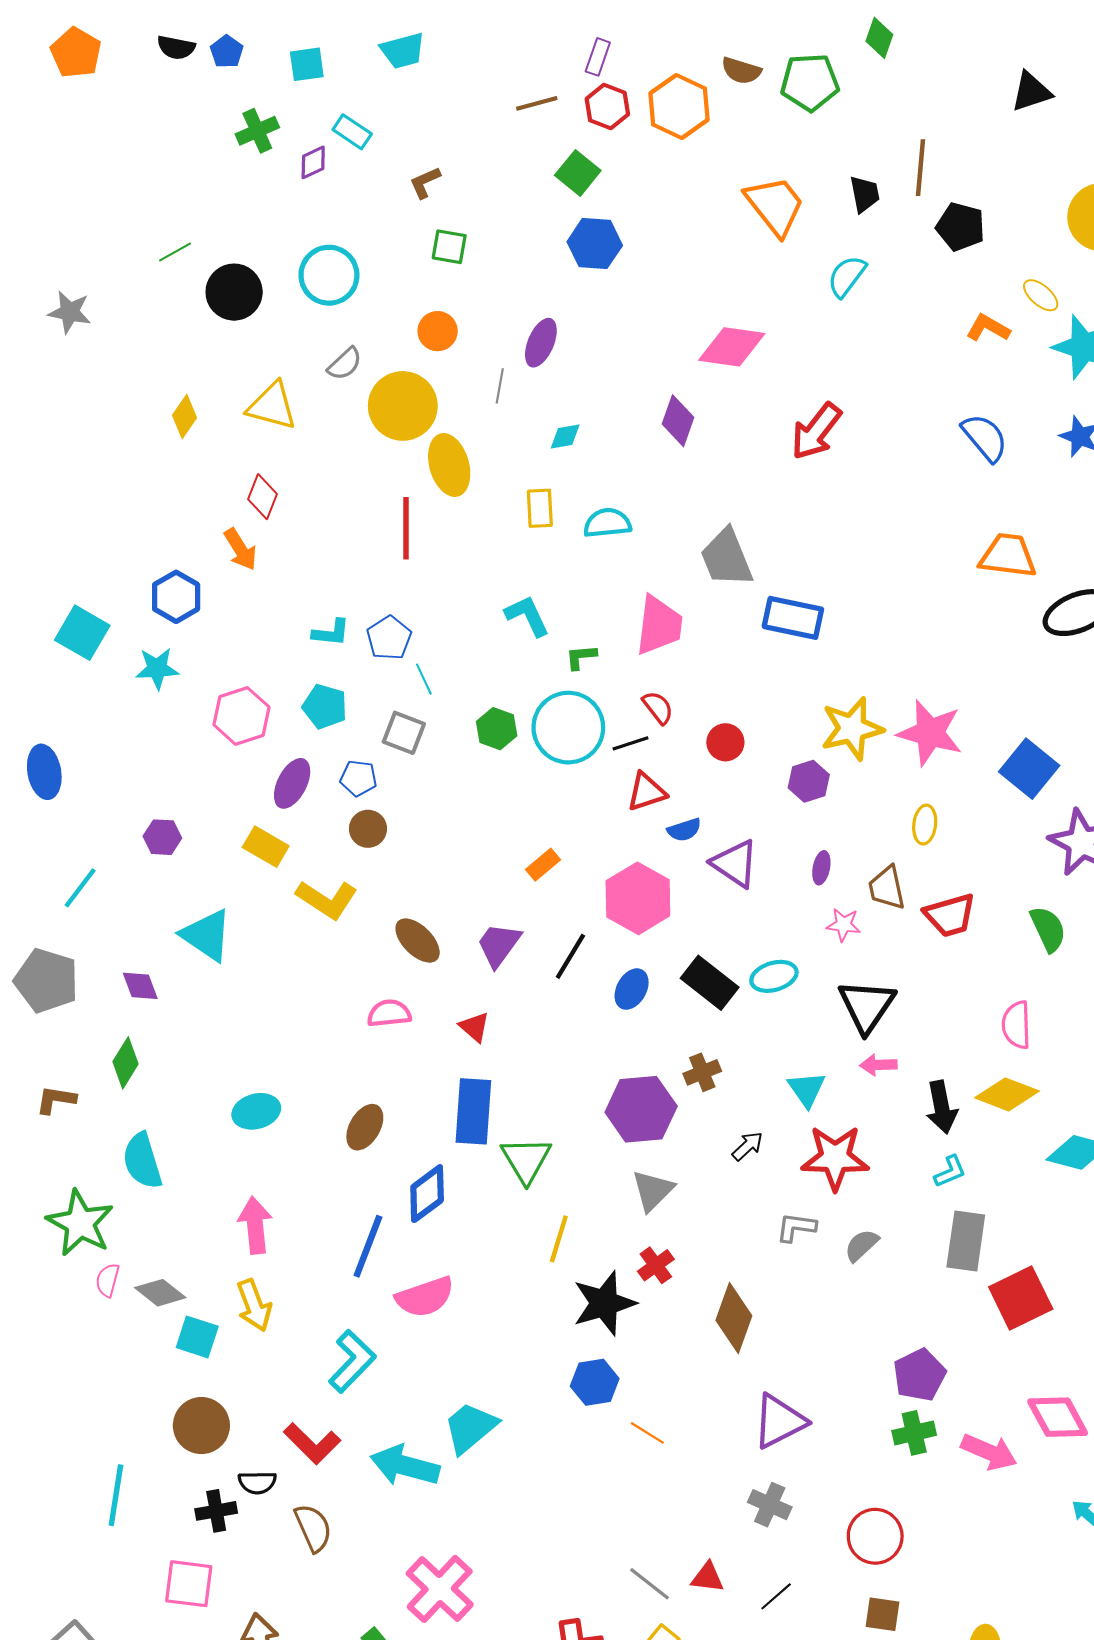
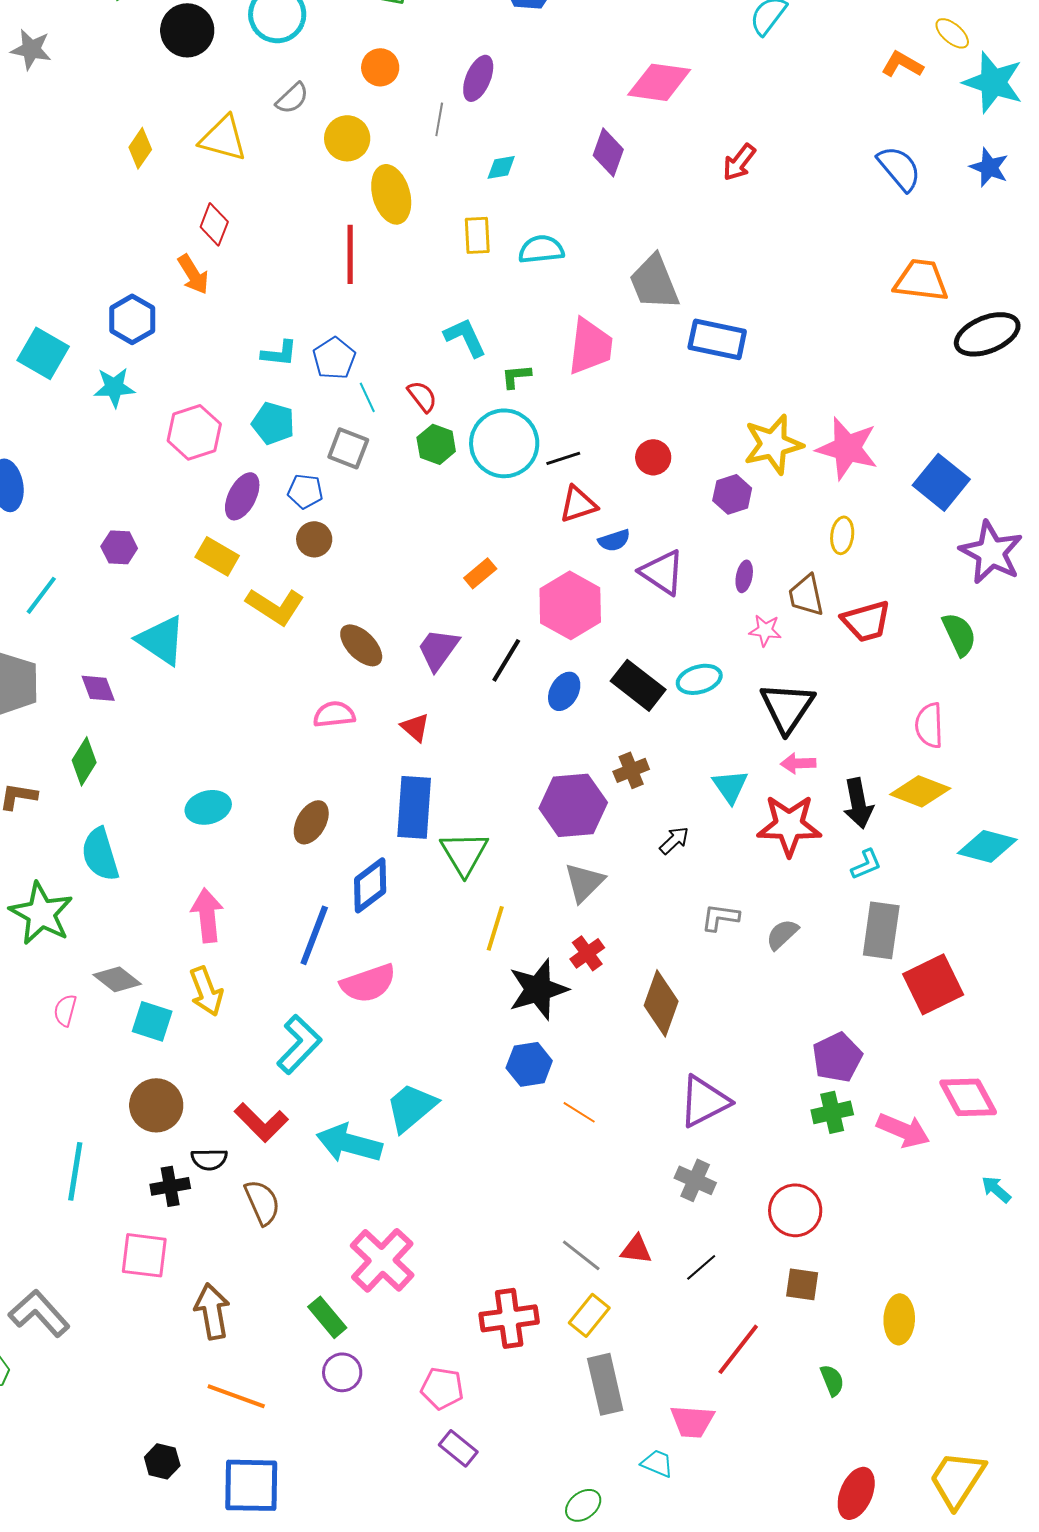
yellow circle: (403, 406) -> (347, 138), size x0.7
red arrow: (816, 431) -> (739, 162), size x0.7
red semicircle: (658, 708) -> (422, 396), moved
red star: (835, 1158) -> (789, 825), moved
pink semicircle: (108, 1280) -> (65, 1010), moved

